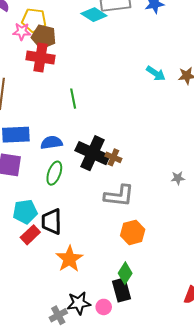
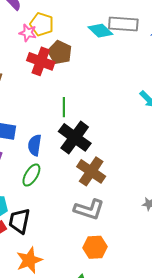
brown pentagon: (44, 37) -> (60, 52), moved
blue semicircle: (51, 143) -> (35, 145), turned -85
black cross: (92, 153) -> (75, 137), moved
brown cross: (113, 157) -> (91, 171), size x1.8

